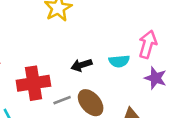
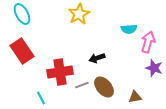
cyan semicircle: (119, 61) -> (129, 29), moved

